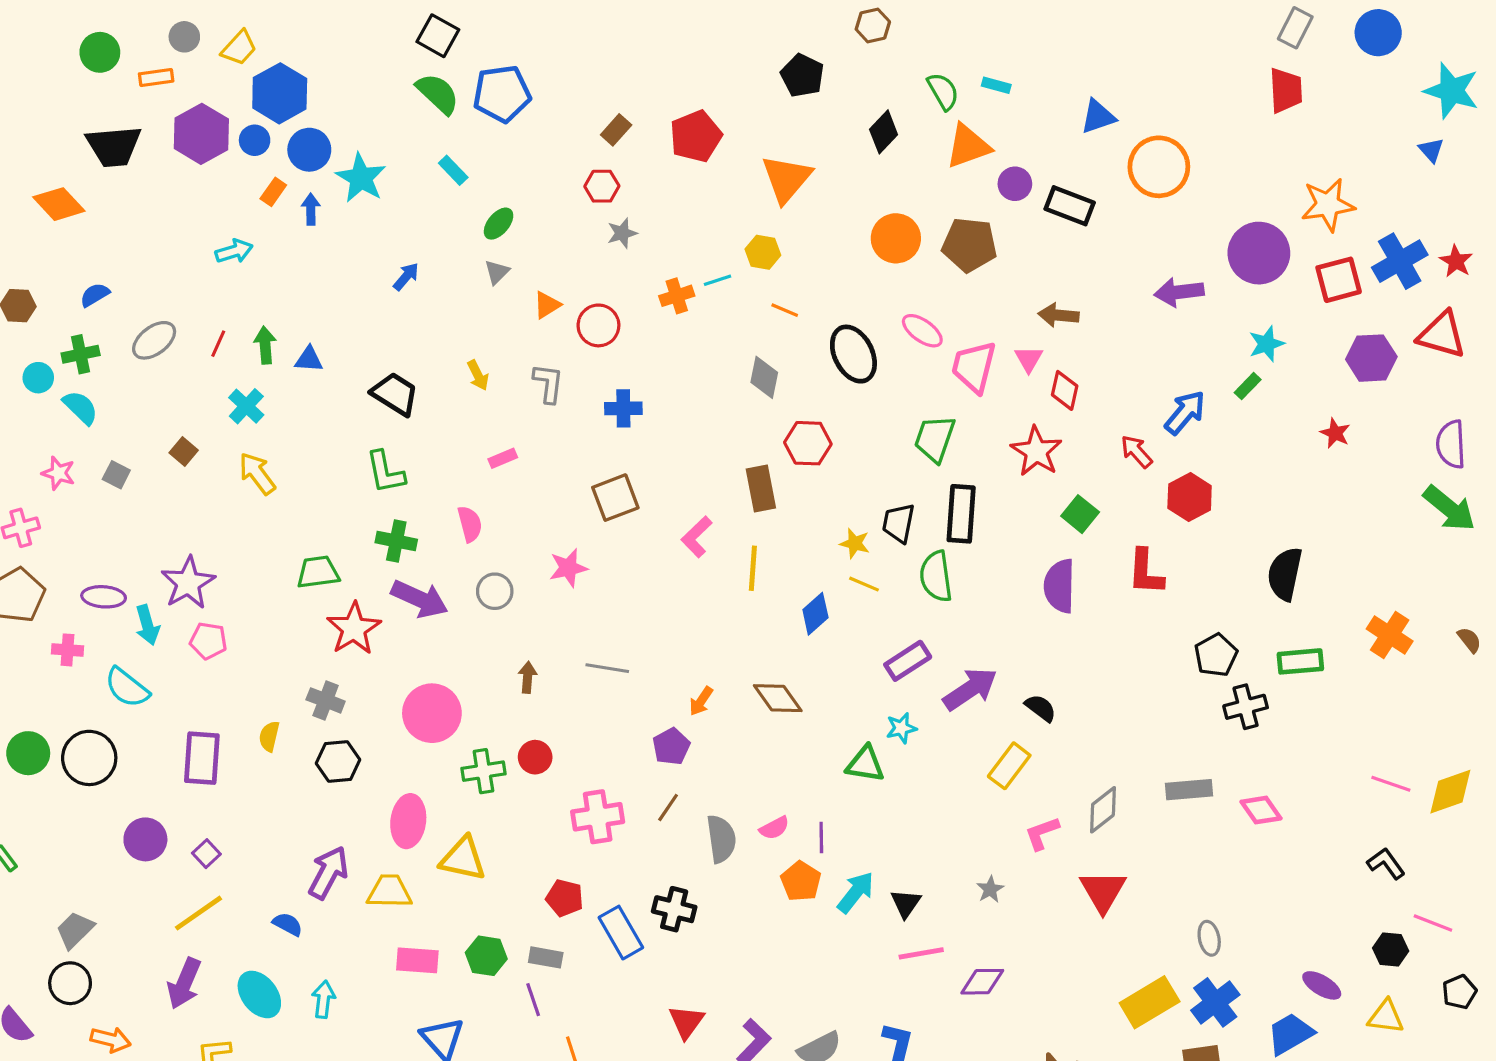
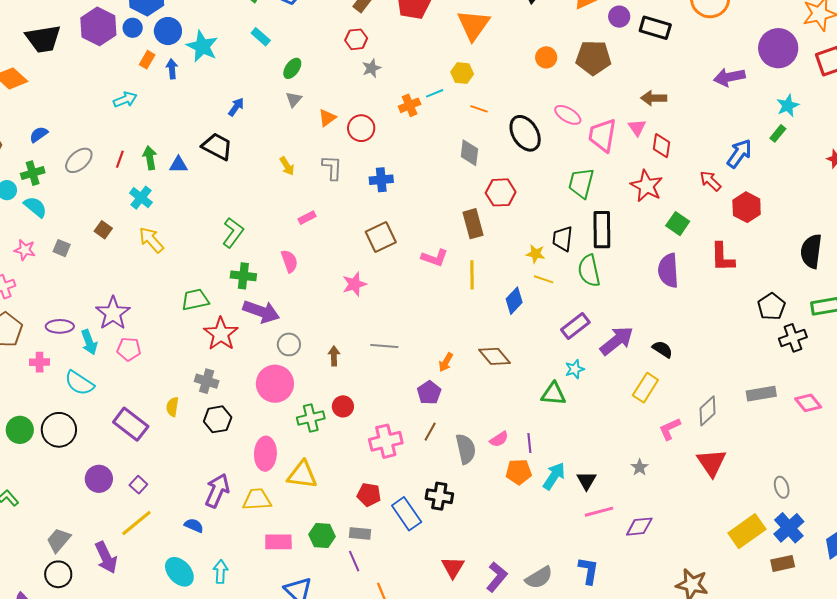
orange circle: (896, 238) -> (546, 57), size x0.7
black trapezoid: (395, 394) -> (217, 147), moved
green L-shape: (385, 472) -> (233, 233), turned -128
pink L-shape: (697, 537) -> (435, 258), turned -112
gray circle: (495, 591) -> (289, 344), moved
purple rectangle: (202, 758) -> (131, 424), turned -52
orange pentagon: (801, 881) -> (519, 472), turned -30
purple arrow: (184, 983) -> (106, 557), moved, turned -44

